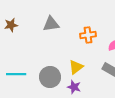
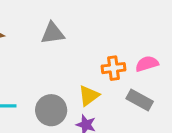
orange cross: (88, 35) -> (114, 68), moved

